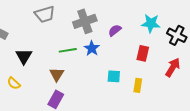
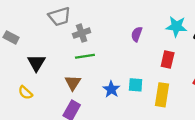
gray cross: (85, 21) -> (82, 33), moved, size x0.7
purple semicircle: (115, 30) -> (137, 34), turned -32
blue star: (92, 48) -> (111, 89), moved
yellow rectangle: (138, 85) -> (162, 95), size x1.5

